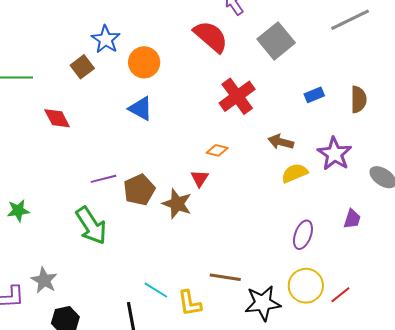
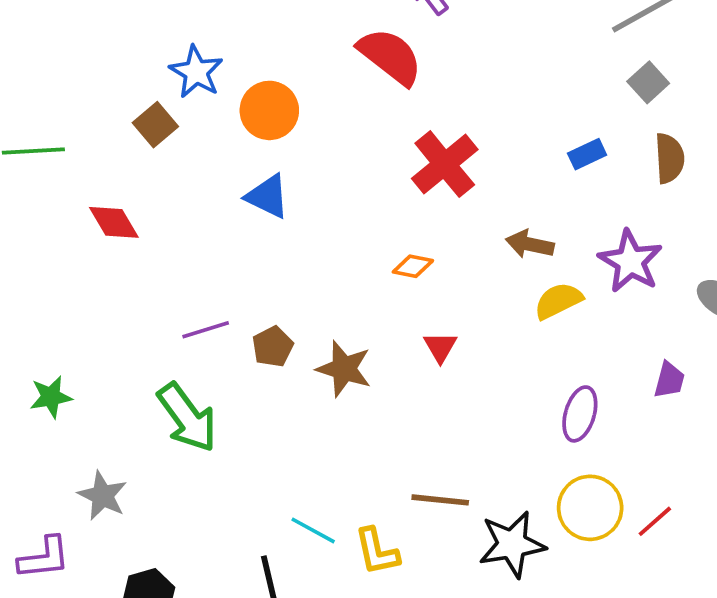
gray square: (276, 41) -> (648, 82), moved, size x0.6
red triangle: (200, 178) -> (440, 347), moved
brown pentagon: (139, 190) -> (273, 347), size x0.7
gray star: (44, 280) -> (103, 496), moved

